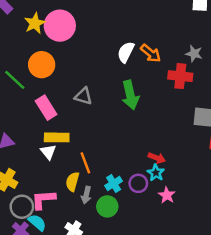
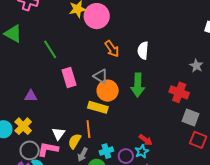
white semicircle: (126, 52) -> (143, 50), turned -36
orange arrow: (151, 53) -> (112, 49), moved
orange circle: (42, 65) -> (108, 91), moved
red cross: (180, 76) -> (179, 92), moved
yellow rectangle: (57, 137) -> (98, 107), moved
white triangle: (48, 152) -> (58, 134), moved

